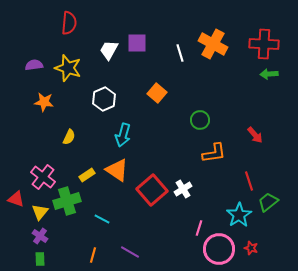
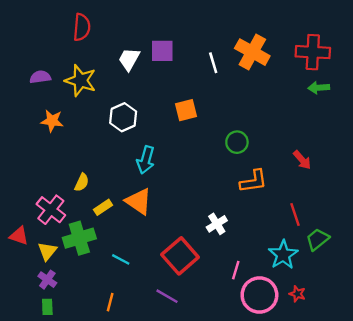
orange square: (157, 93) -> (186, 110), turned 36
yellow semicircle: (69, 137) -> (82, 182), moved
red square: (152, 190) -> (180, 256), moved
purple line: (130, 252) -> (167, 296), moved

